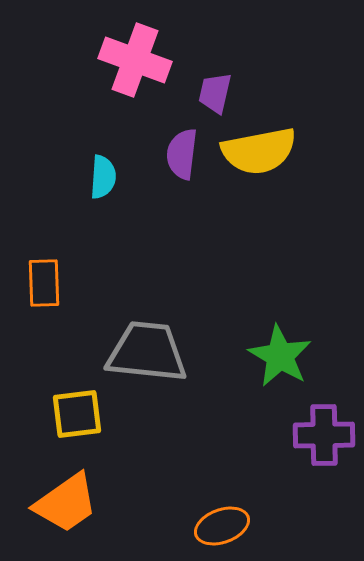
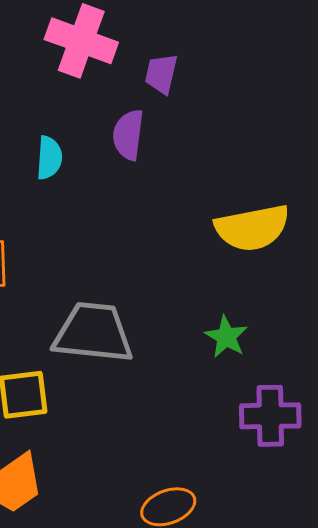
yellow semicircle: (259, 151) -> (252, 228), moved
green star: (280, 356) -> (226, 337), size x0.7

